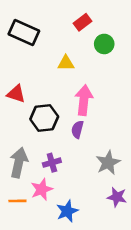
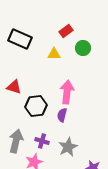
yellow triangle: (66, 63) -> (54, 54), moved
purple cross: (52, 163) -> (42, 141), turned 32
gray star: (108, 163) -> (68, 147), moved

